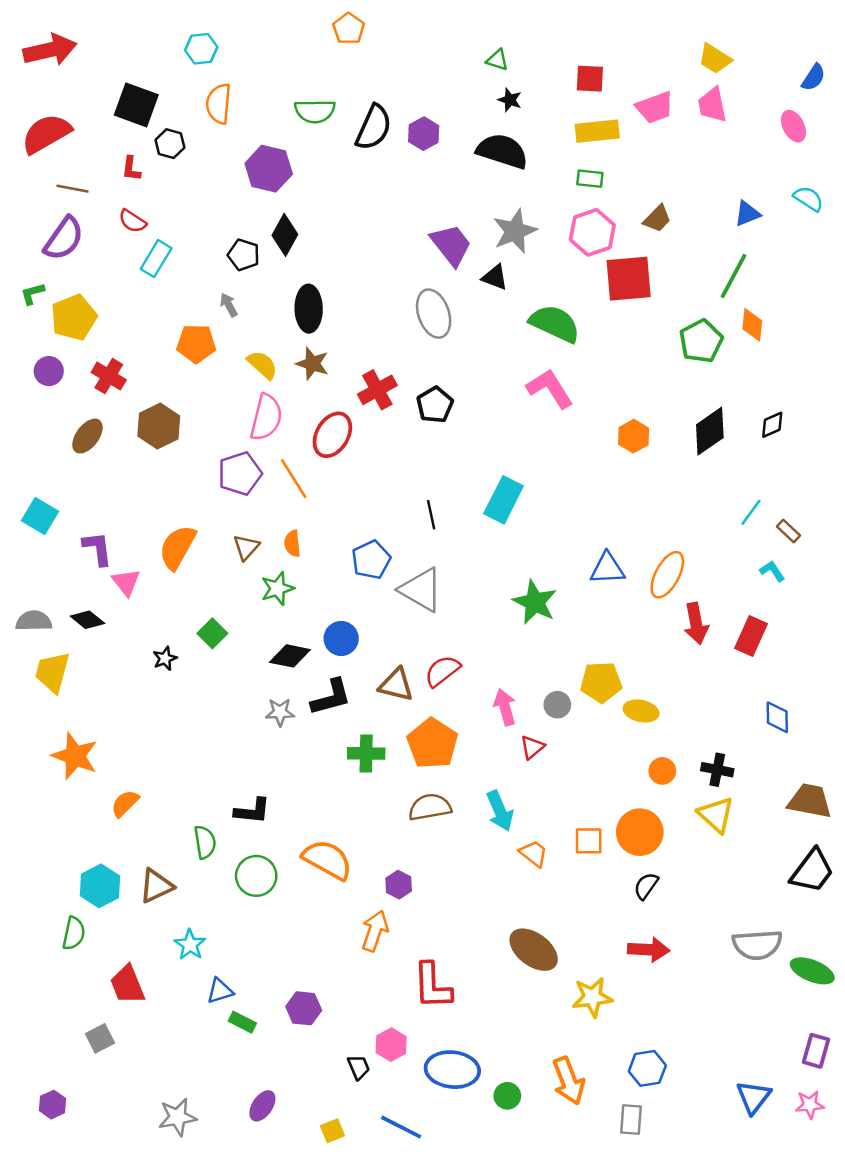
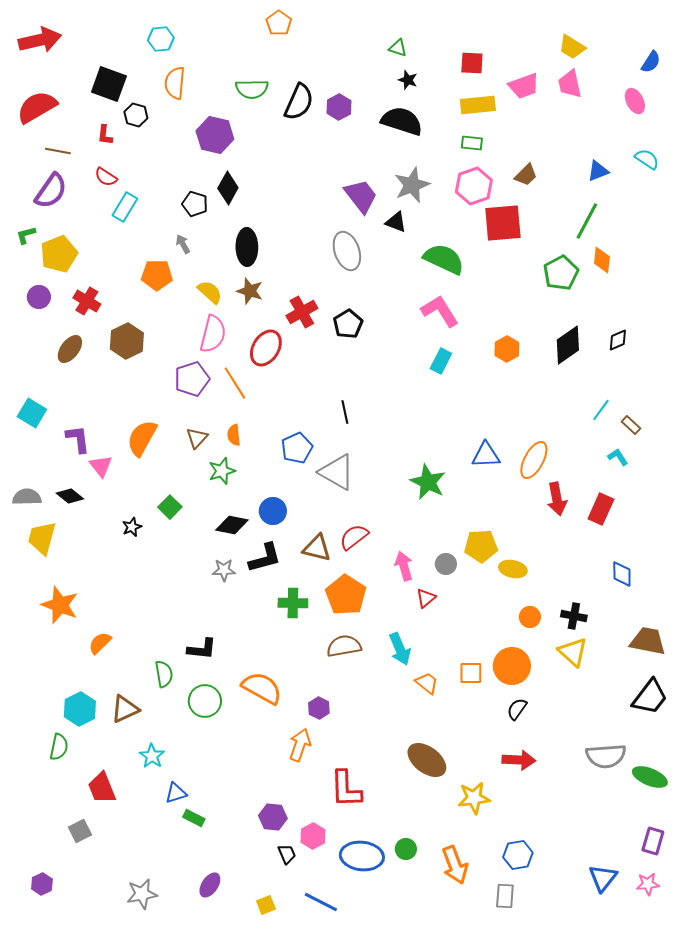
cyan rectangle: (504, 500) -> (441, 361), moved, size x0.7
purple hexagon: (304, 1008) -> (273, 817), moved
green circle: (507, 1096) -> (406, 849), moved

